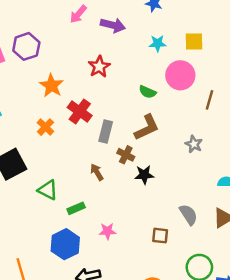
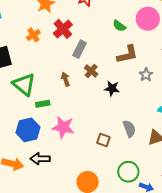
brown L-shape: (147, 127) -> (127, 54), moved
black star: (144, 175) -> (112, 88), moved
green triangle: (48, 190) -> (24, 84), size x1.4
pink star: (108, 231) -> (63, 127), size x1.6

